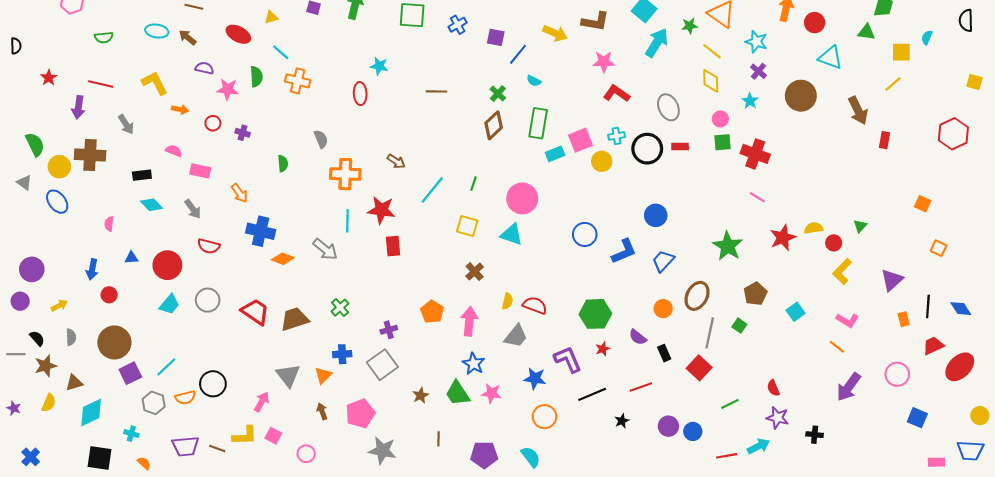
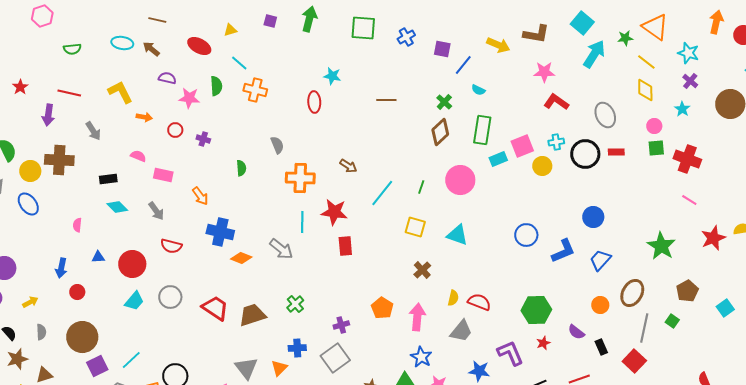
pink circle: (522, 198) -> (460, 180), moved

